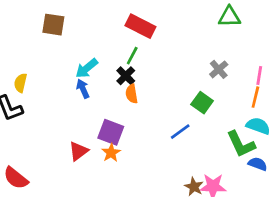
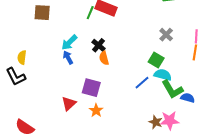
green line: (132, 56) -> (90, 13), moved
cyan semicircle: (258, 126) -> (163, 75), moved
green L-shape: (241, 144) -> (172, 89), moved
orange star: (111, 153) -> (96, 110), moved
blue semicircle: (258, 164) -> (188, 98), moved

